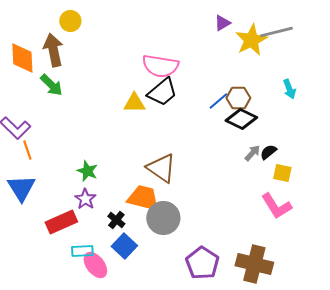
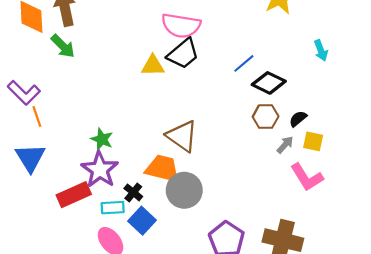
brown hexagon: (238, 98) -> (266, 117), moved
gray arrow: (252, 153) -> (285, 145), moved
purple star: (85, 199) -> (100, 170), size x1.6
cyan rectangle: (82, 251) -> (113, 208), moved

